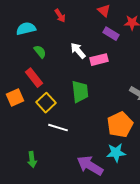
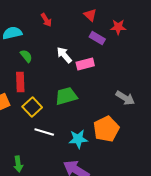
red rectangle: (34, 78) -> (20, 82), turned 36
green trapezoid: (80, 92) -> (66, 96), turned -100
cyan star: (116, 153) -> (78, 139), moved

